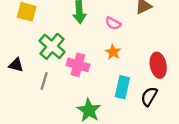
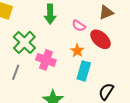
red ellipse: (158, 65) -> (100, 39), moved, turned -40
cyan rectangle: (122, 87) -> (84, 71), moved

